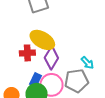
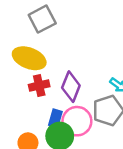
yellow ellipse: (42, 40) -> (29, 58), moved

